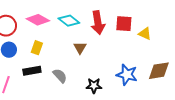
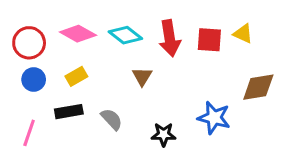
yellow triangle: (145, 34) -> (243, 34), moved
yellow rectangle: (37, 48) -> (76, 76), turned 40
brown diamond: (159, 71) -> (258, 87), moved

